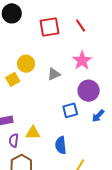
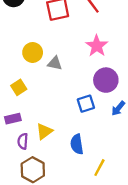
gray triangle: (54, 74) -> (55, 63), moved, turned 40
yellow square: (13, 79) -> (19, 87), moved
yellow triangle: (33, 133) -> (44, 131), turned -35

